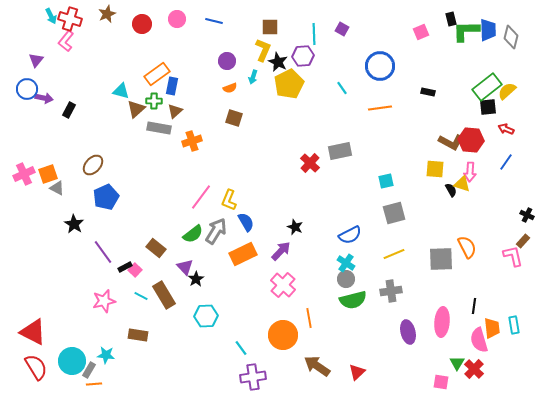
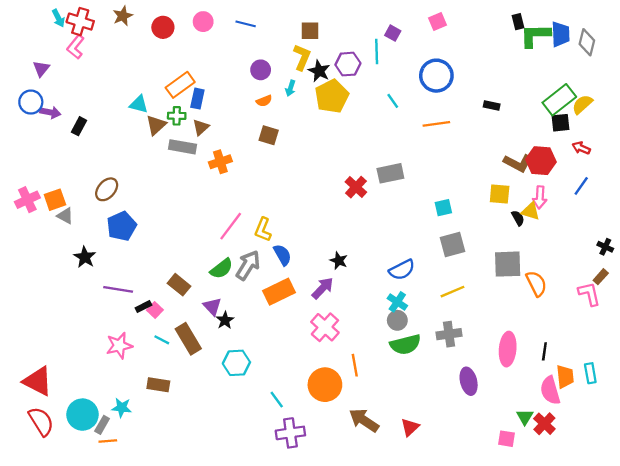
pink square: (421, 32) -> (438, 22), moved
cyan line: (314, 34) -> (377, 51), moved
purple line: (103, 252) -> (118, 289), turned -45
gray square: (441, 259) -> (508, 264), moved
pink ellipse: (442, 322) -> (508, 349), moved

